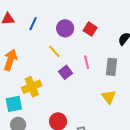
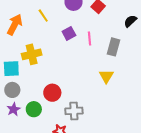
yellow line: (54, 51) -> (43, 16), moved
purple square: (66, 72) -> (69, 33), moved

